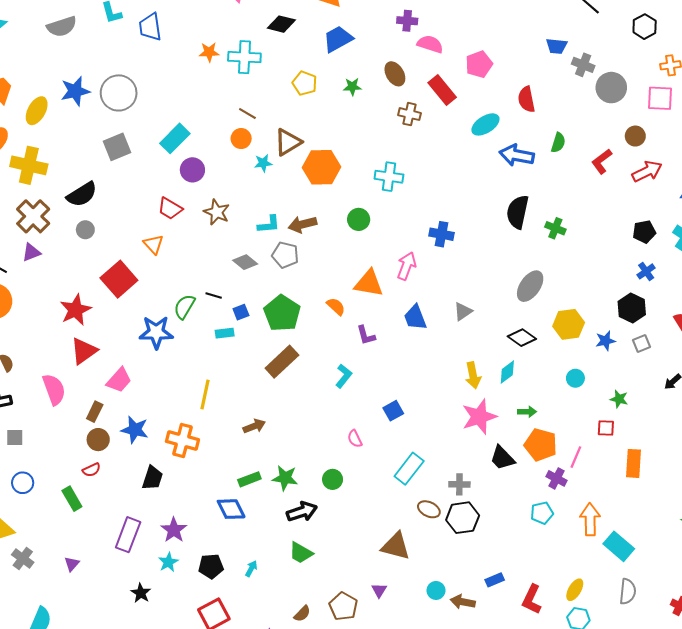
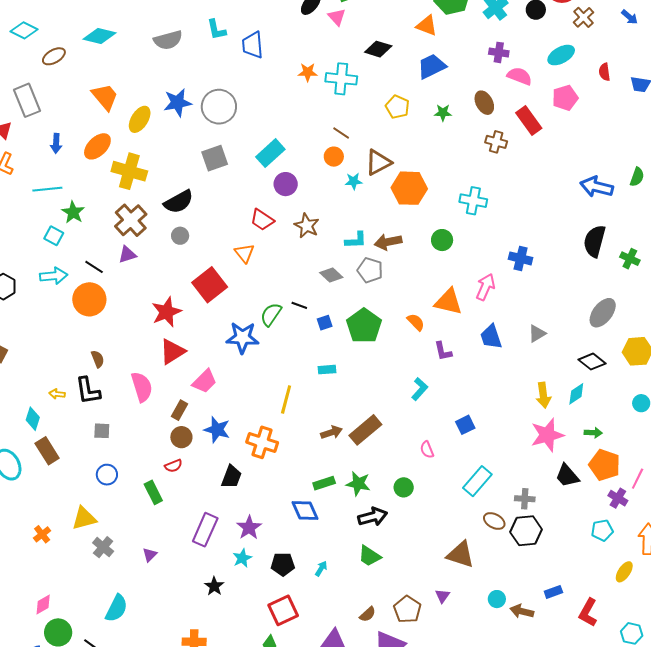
red semicircle: (526, 99) -> (604, 72), moved, size x0.7
cyan ellipse: (485, 124) -> (561, 55), moved
cyan rectangle: (225, 333) -> (327, 370), moved
brown rectangle: (282, 362) -> (365, 430), moved
yellow ellipse: (575, 590) -> (624, 572), moved

